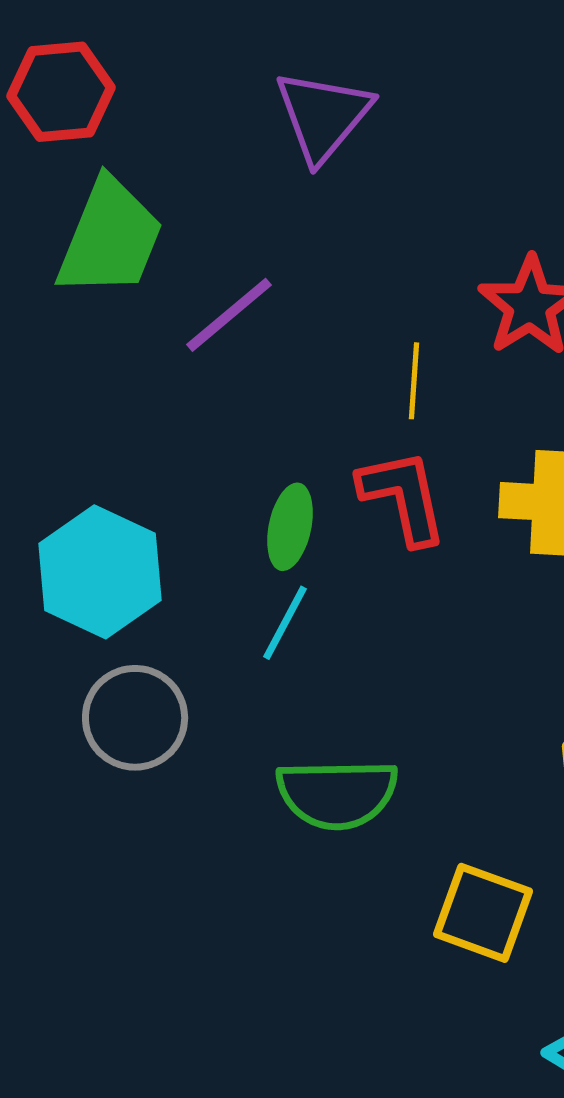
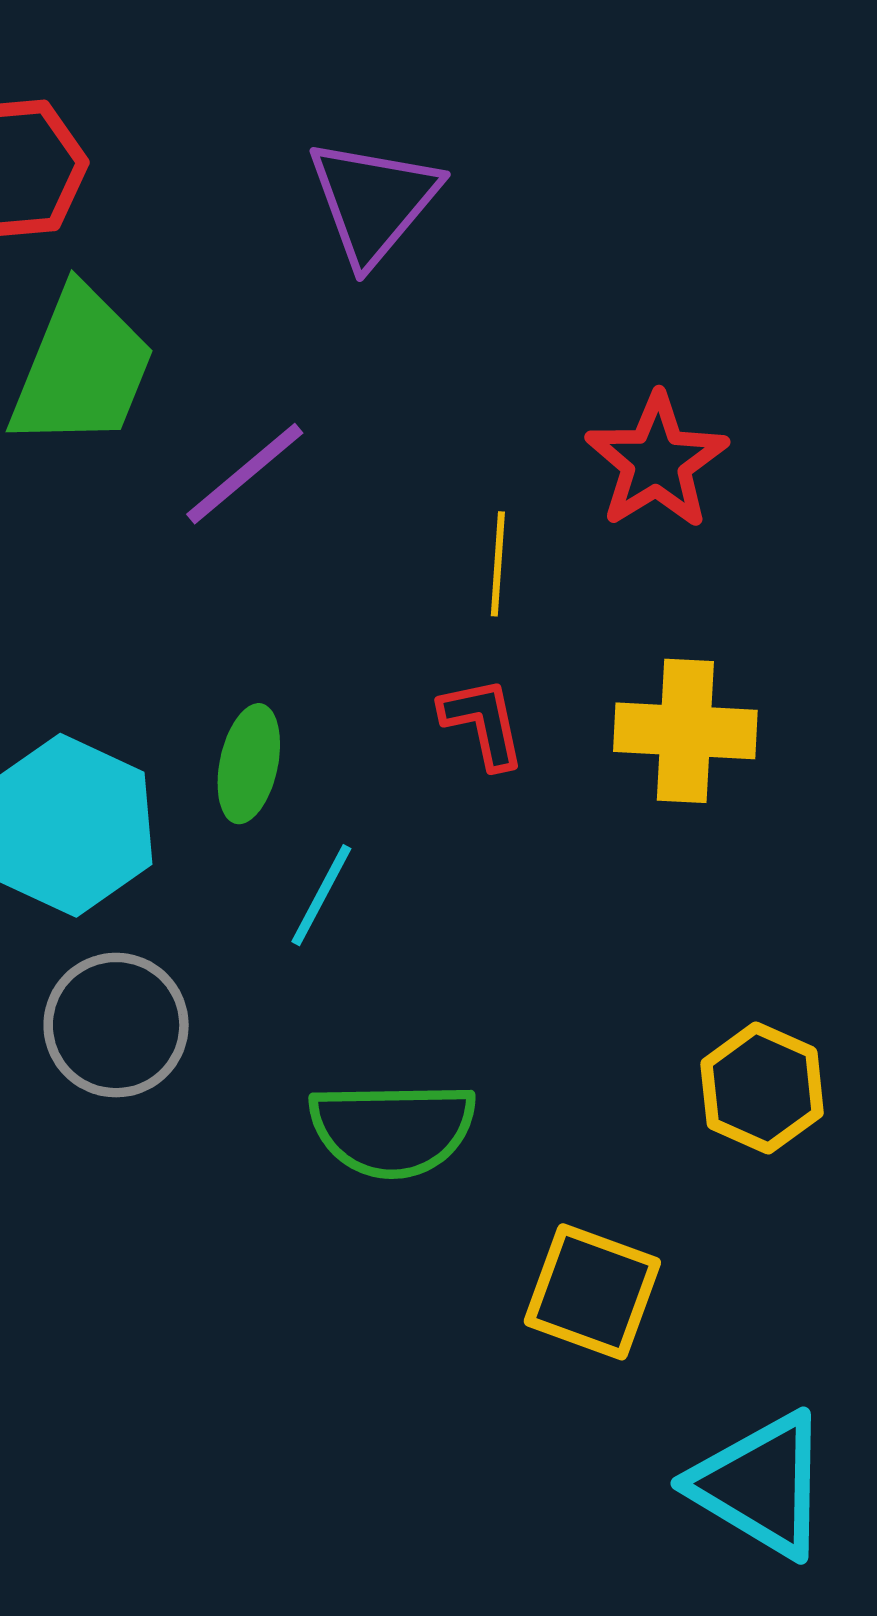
red L-shape: (403, 497) -> (483, 723), size x0.7
green ellipse: (290, 527) -> (249, 764), moved

